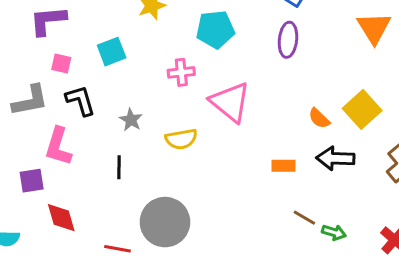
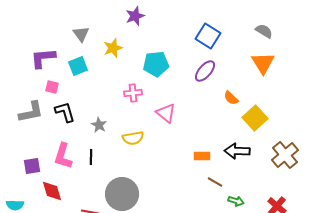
purple ellipse: (288, 40) -> (205, 71), turned 35
cyan square: (112, 52) -> (78, 66), moved
pink triangle: (230, 102) -> (166, 113), size x0.7
orange semicircle: (319, 118) -> (231, 98), moved
pink L-shape: (58, 146) -> (63, 156), moved
brown line: (304, 218) -> (215, 182), moved

